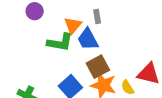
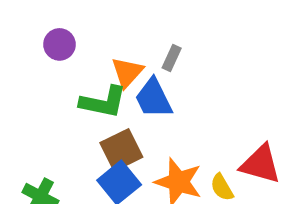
gray rectangle: (97, 16) -> (172, 58), turned 32
brown square: (98, 67) -> (121, 150), moved

